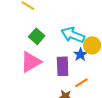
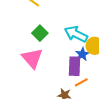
pink triangle: (31, 62) -> (32, 58), turned -45
purple rectangle: (63, 66) -> (75, 66), moved

